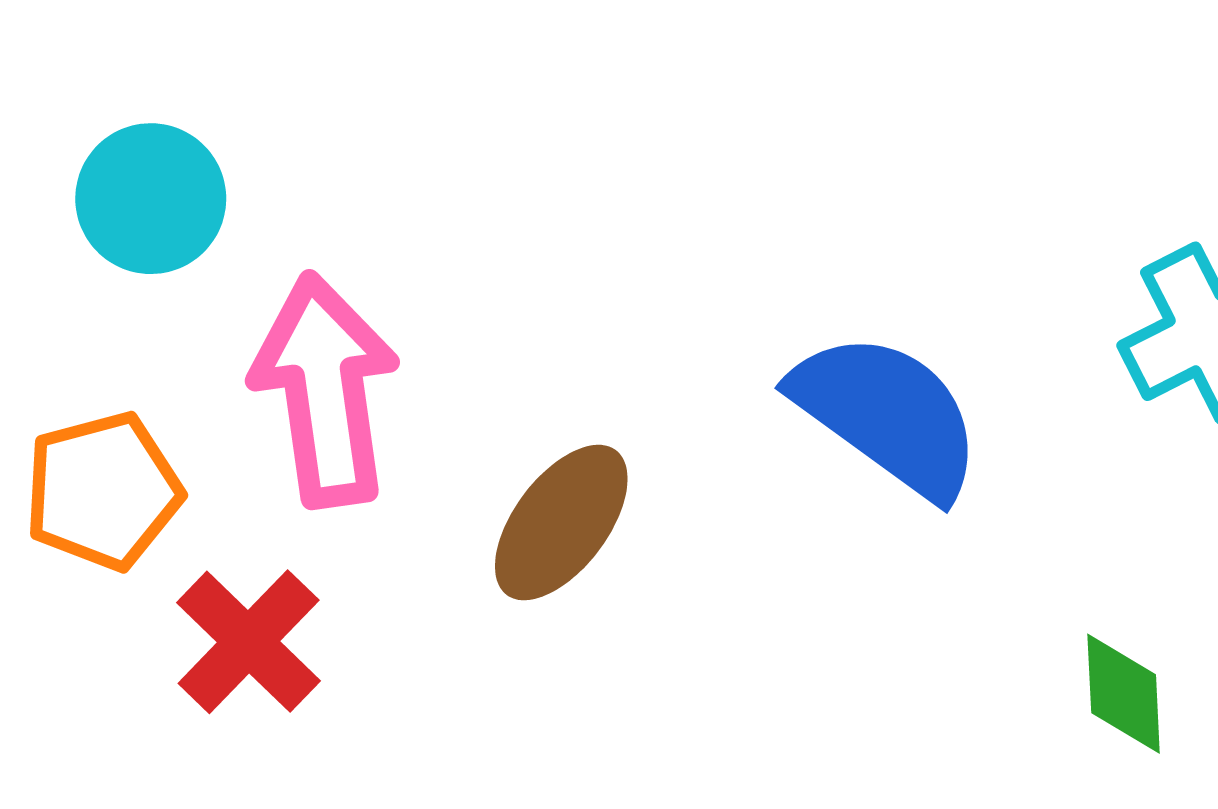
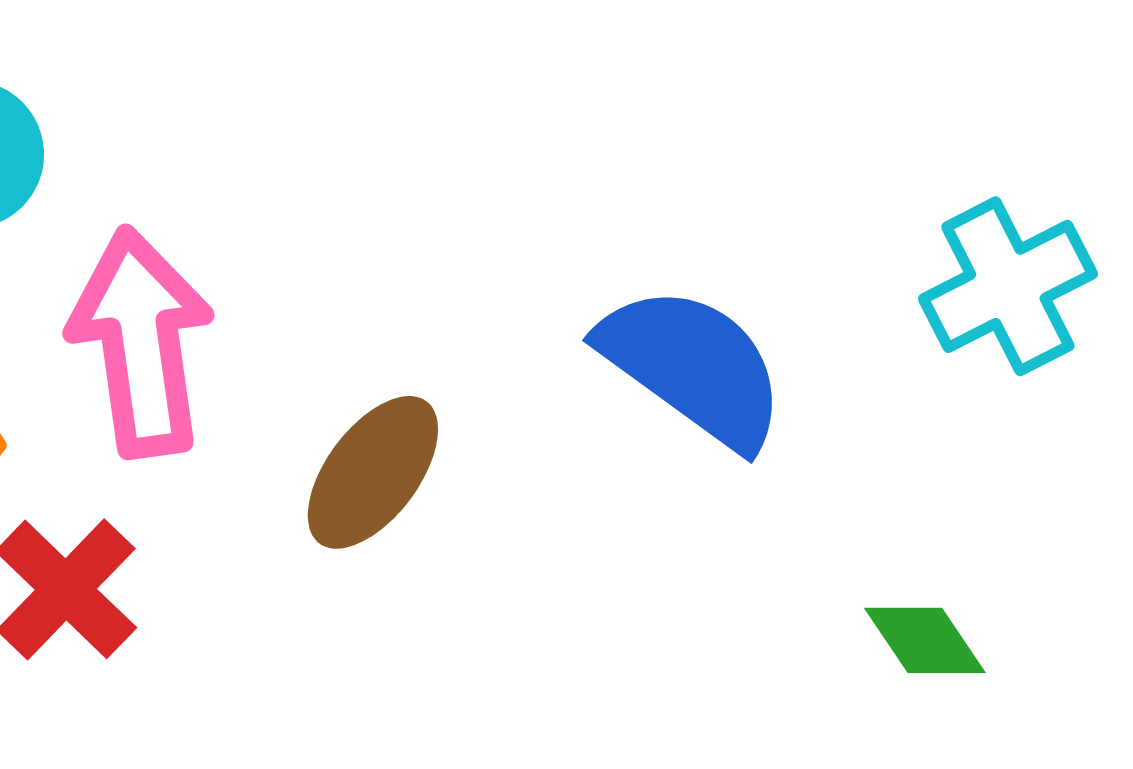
green diamond: (1124, 694) -> (925, 640), turned -31

